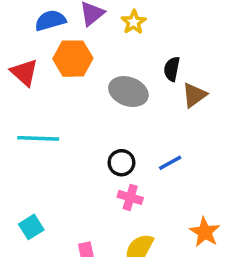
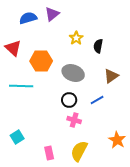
yellow star: (134, 22) -> (76, 38), moved
orange hexagon: (73, 59) -> (41, 61), moved
gray ellipse: (128, 92) -> (73, 73), moved
brown triangle: (194, 95) -> (111, 76), moved

